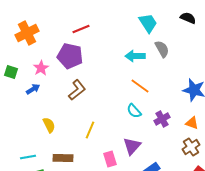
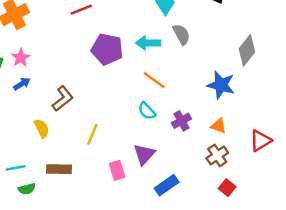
purple pentagon: (70, 56) -> (107, 49), moved
pink star: (41, 68) -> (21, 58), moved
brown L-shape: (77, 90) -> (63, 99), moved

